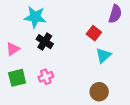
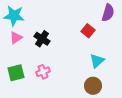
cyan star: (35, 17) -> (14, 16), moved
pink triangle: (13, 49) -> (16, 38), moved
cyan triangle: (103, 55) -> (97, 61), moved

